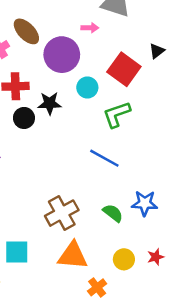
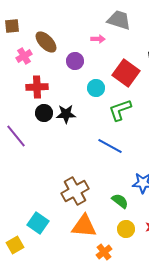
purple circle: (62, 55) -> (75, 61), size x0.6
black star: (50, 103) -> (66, 114), moved
green semicircle: (113, 213) -> (120, 201), moved
cyan square: (17, 252) -> (38, 223), turned 35

